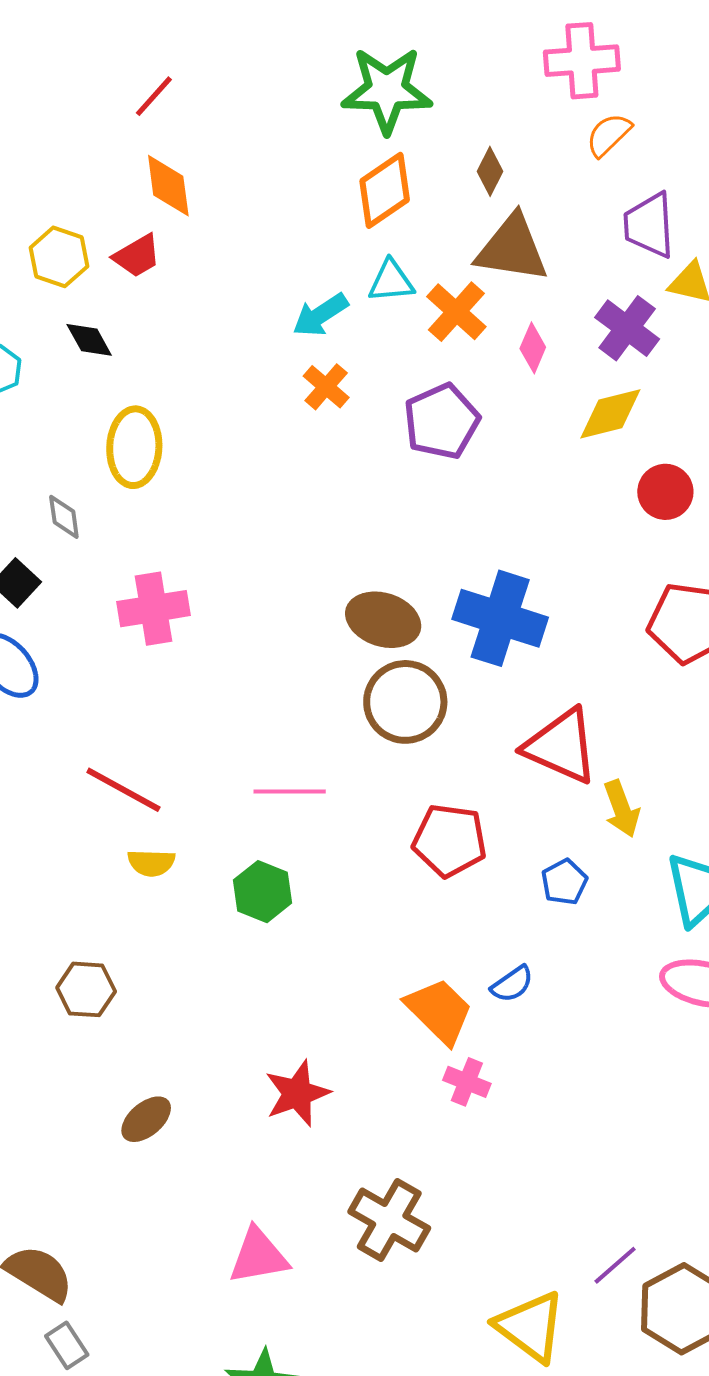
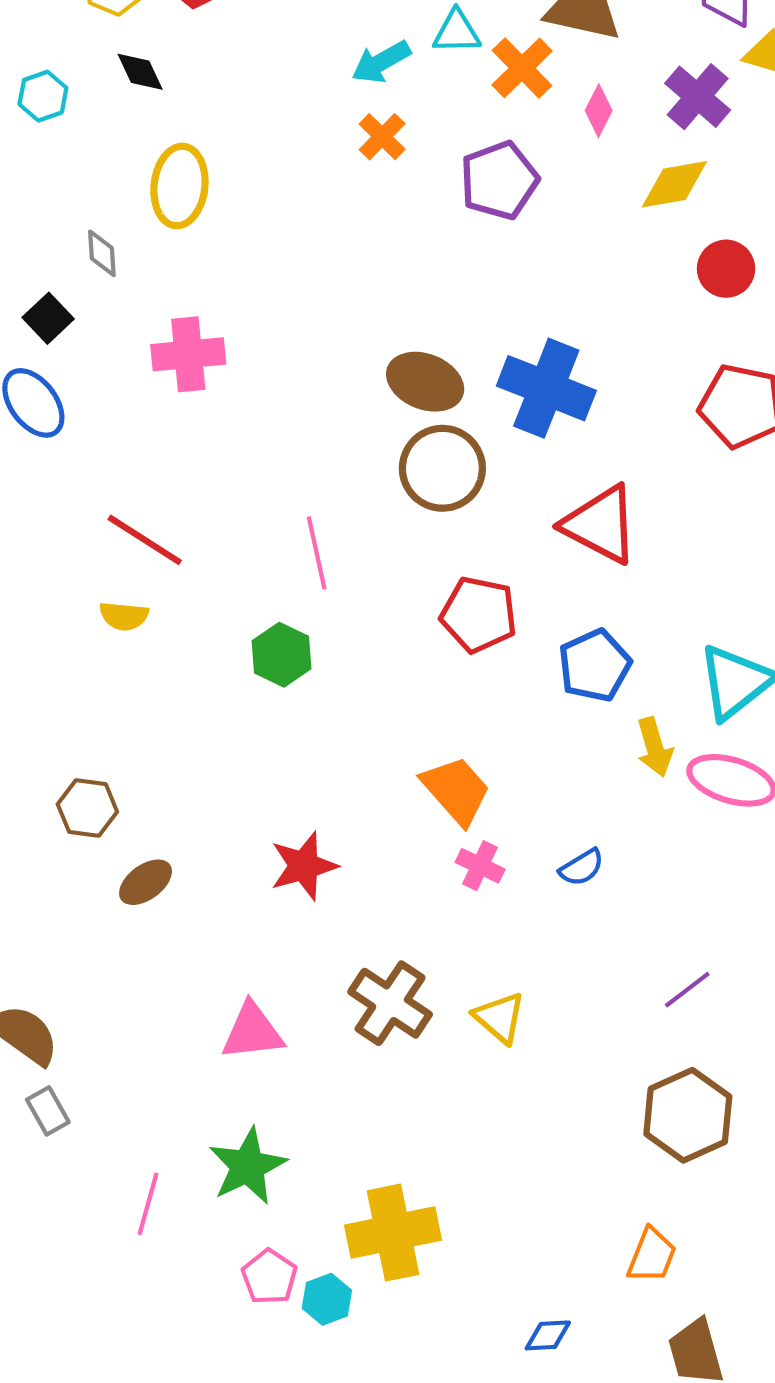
pink line: (290, 791) -> (317, 553), turned 74
yellow arrow: (622, 809) -> (655, 747), moved
yellow semicircle: (151, 863) -> (124, 616), moved
blue pentagon: (564, 882) -> (595, 665), size x1.5
blue semicircle: (512, 984) -> (582, 867), moved
brown hexagon: (86, 989) -> (87, 808), moved
purple line: (615, 1265) -> (687, 990), moved
yellow triangle: (530, 1327) -> (500, 1018), moved, size x0.7

